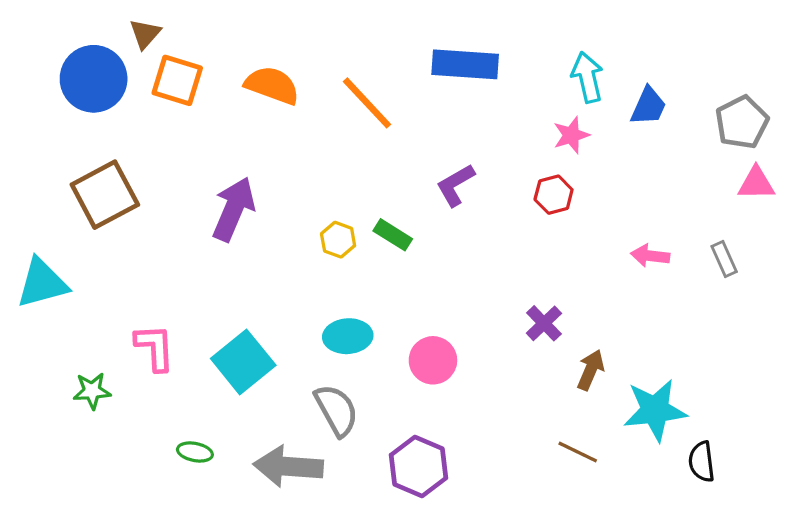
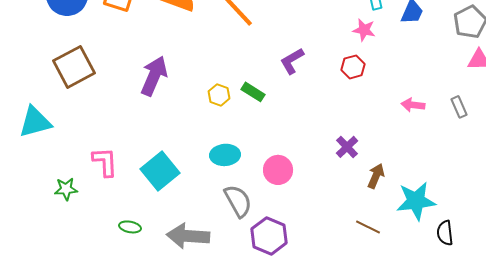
pink star: (571, 135) -> (364, 30), turned 30
gray semicircle: (336, 410) -> (238, 201), moved

